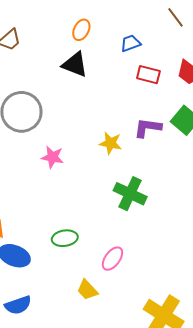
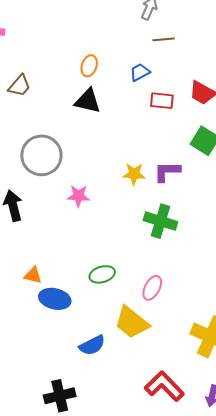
brown line: (175, 17) -> (163, 39), moved, turned -50
purple L-shape: (148, 128) -> (167, 172), moved
yellow trapezoid: (87, 290) -> (132, 322), size x1.6
blue semicircle: (18, 305) -> (92, 345), moved

